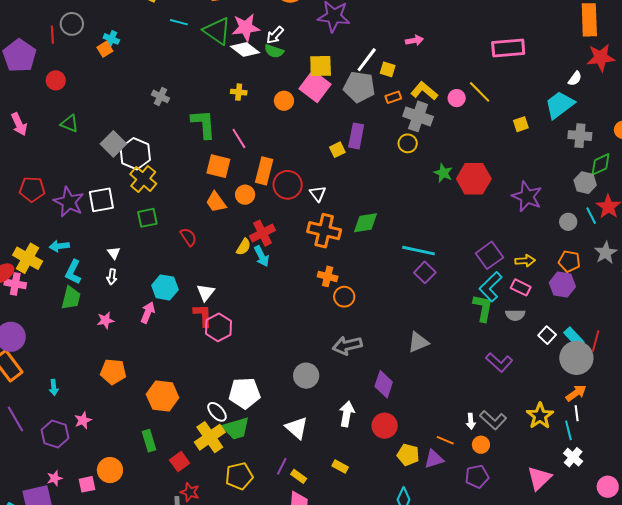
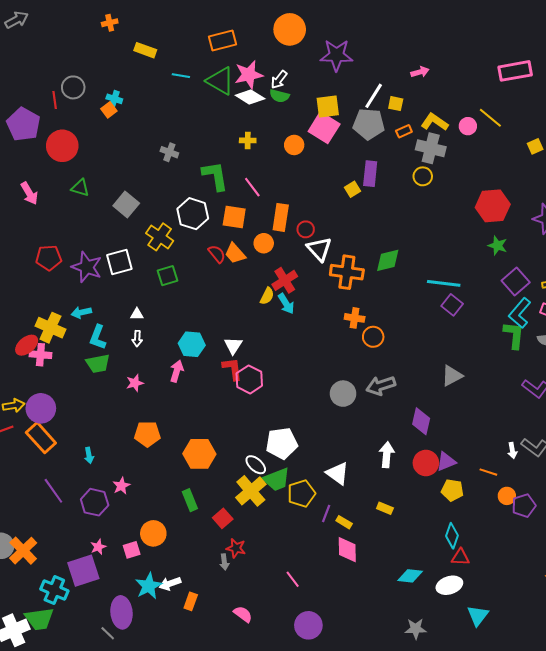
red circle: (56, 80) -> (62, 146), size x1.6
white hexagon: (135, 154) -> (193, 214), moved
green star: (443, 173) -> (498, 246), moved
red circle: (288, 185) -> (306, 229), size x0.6
white triangle: (318, 194) -> (319, 249), moved, size x1.5
red semicircle: (188, 237) -> (217, 254), moved
white triangle: (114, 253) -> (137, 314), turned -48
green trapezoid: (71, 298) -> (98, 364), turned 70
gray circle: (306, 376) -> (343, 394), moved
orange circle: (481, 445) -> (507, 496), moved
purple triangle: (434, 459) -> (446, 462), moved
yellow pentagon: (239, 476) -> (301, 493), moved

